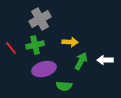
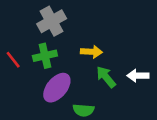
green arrow: (81, 61) -> (106, 77), turned -66
purple ellipse: (44, 69) -> (57, 88), turned -35

